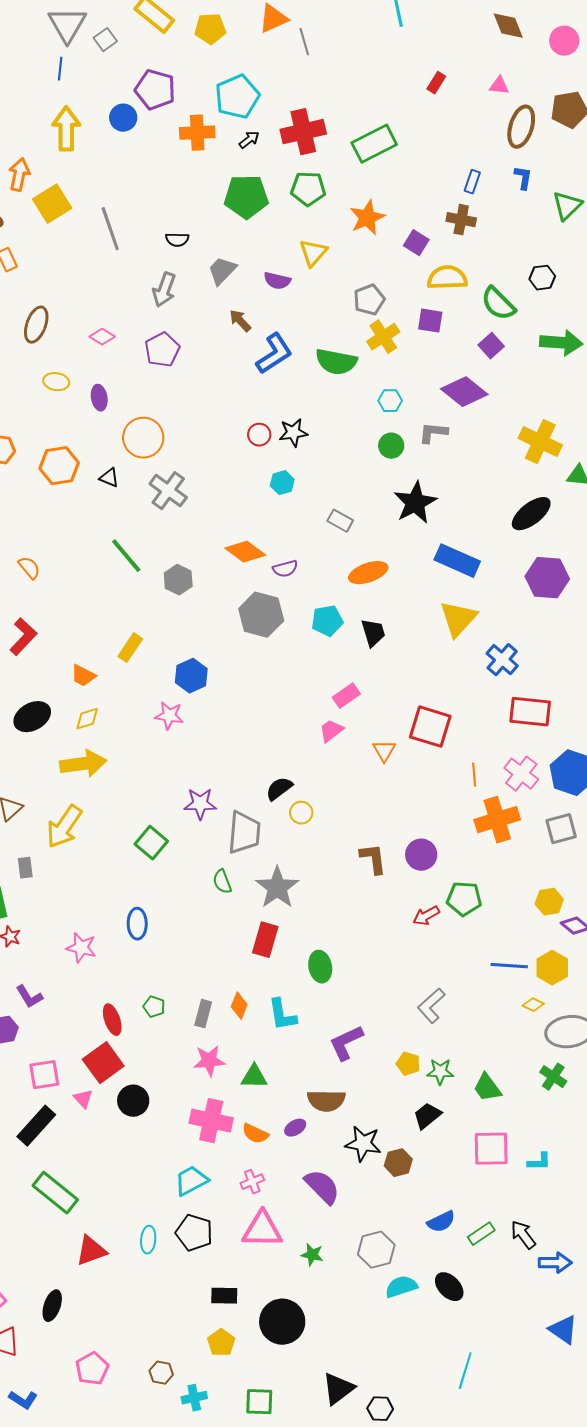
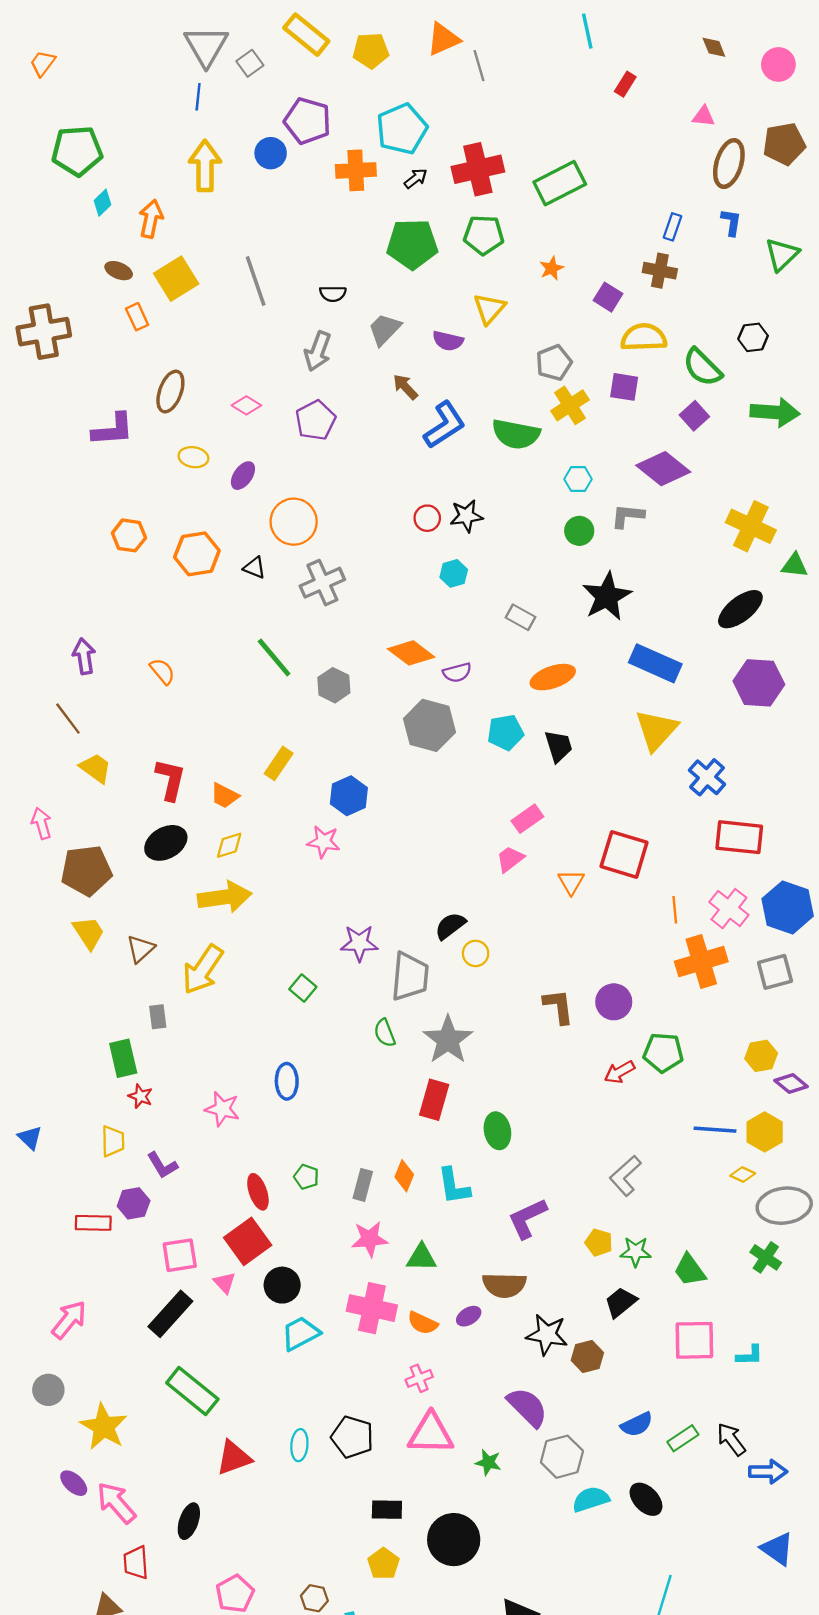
brown diamond: (508, 26) -> (714, 47), size x0.7
red rectangle: (436, 83) -> (625, 84), moved
yellow square: (52, 204) -> (176, 279), moved
orange star: (367, 218) -> (552, 268), size x0.6
purple ellipse: (99, 398) -> (243, 476), turned 45
gray cross: (168, 491) -> (322, 583), turned 30
red L-shape: (23, 637) -> (170, 780), moved, turned -30
green square: (151, 843) -> (303, 988), size x0.7
cyan trapezoid: (191, 1181) -> (301, 1333), moved
purple semicircle: (322, 1187) -> (527, 1407), moved

